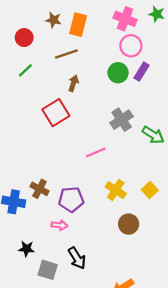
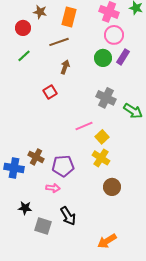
brown star: (54, 20) -> (40, 12), moved
red square: (56, 113) -> (50, 92), size x0.6
gray cross: (122, 120) -> (106, 98), turned -30
yellow square: (150, 190) -> (102, 137), moved

